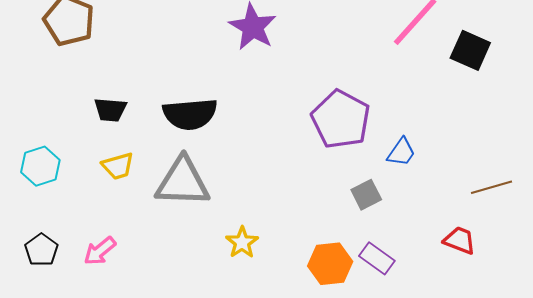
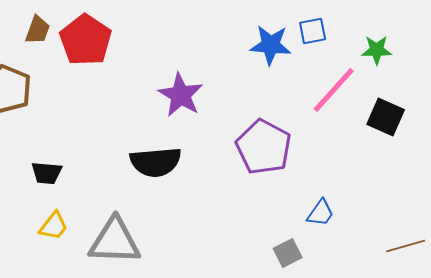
black semicircle: (190, 114) -> (156, 162), moved
purple pentagon: (341, 119) -> (264, 147), moved
yellow trapezoid: (118, 166) -> (54, 226), turned -36

